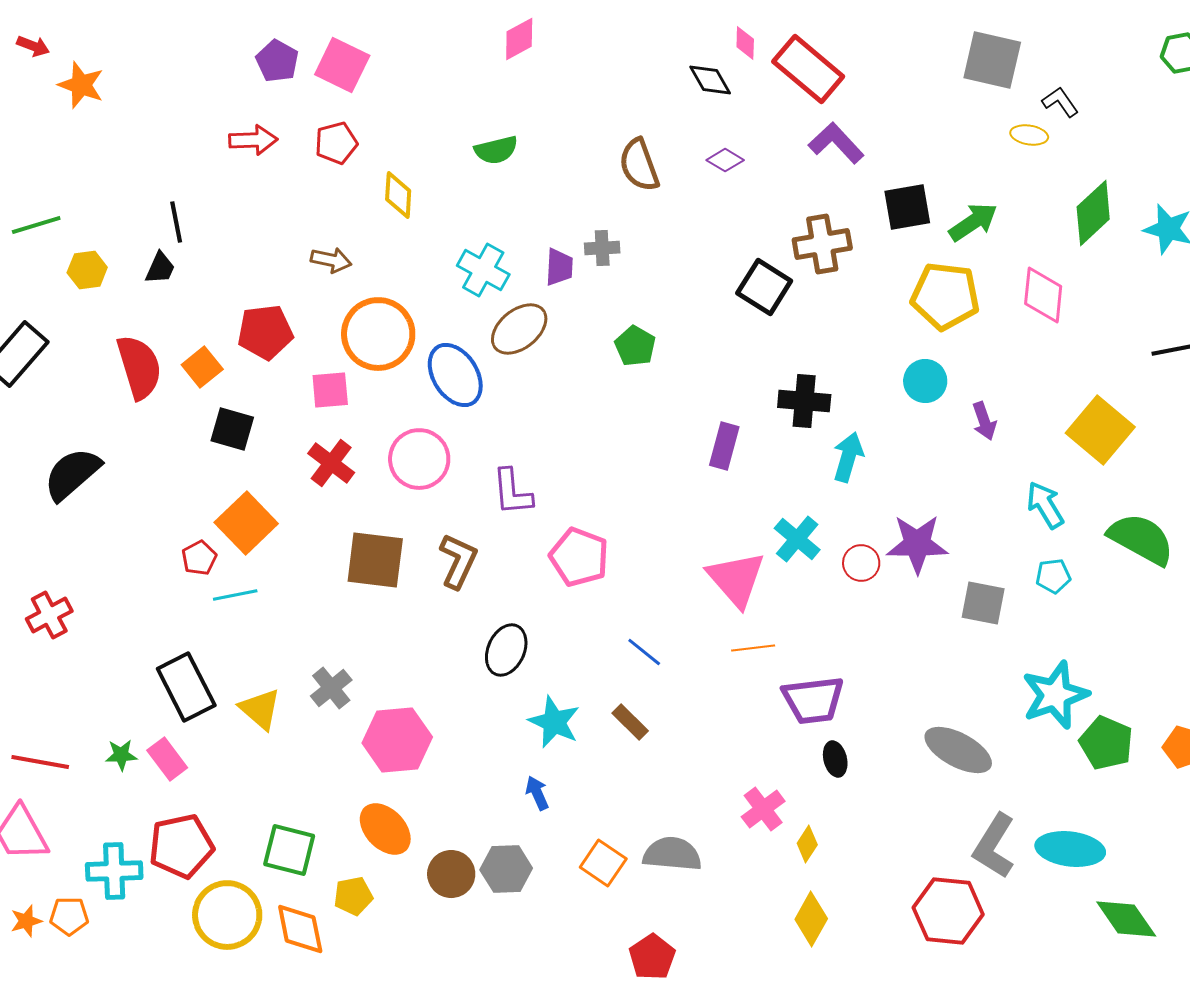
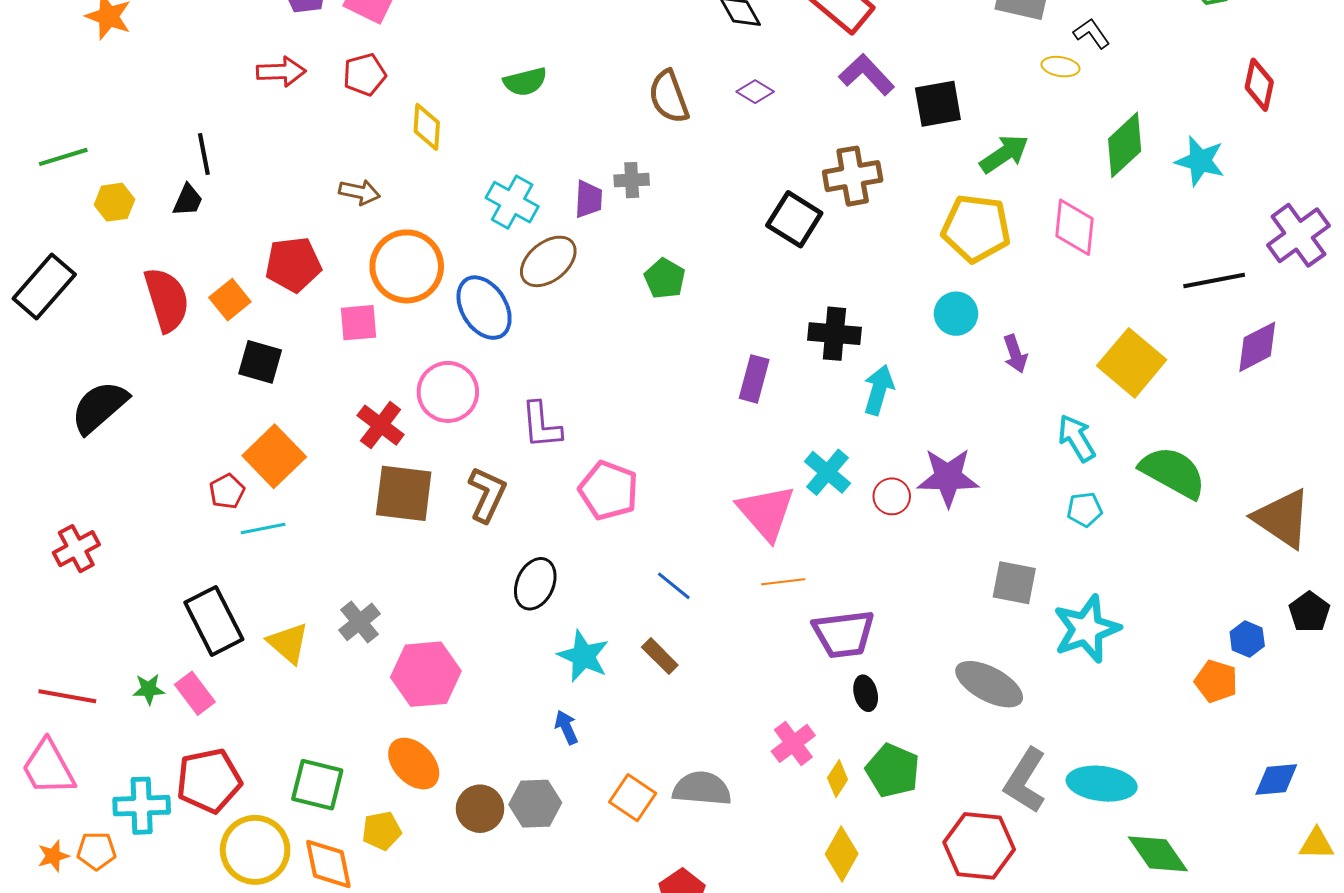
black square: (907, 207) -> (938, 104), moved
red cross: (331, 463) -> (381, 425), moved
gray square: (983, 603) -> (1014, 583), moved
green pentagon: (1106, 743) -> (893, 771), moved

